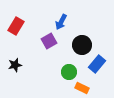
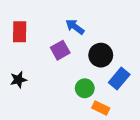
blue arrow: (61, 22) -> (75, 27), turned 98
red rectangle: (16, 26) -> (20, 32), turned -30

